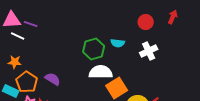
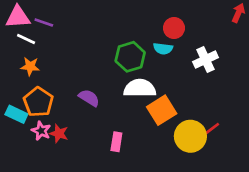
red circle: (146, 22) -> (174, 28), moved
orange star: (15, 62) -> (30, 66), moved
purple semicircle: (53, 79) -> (89, 98), moved

